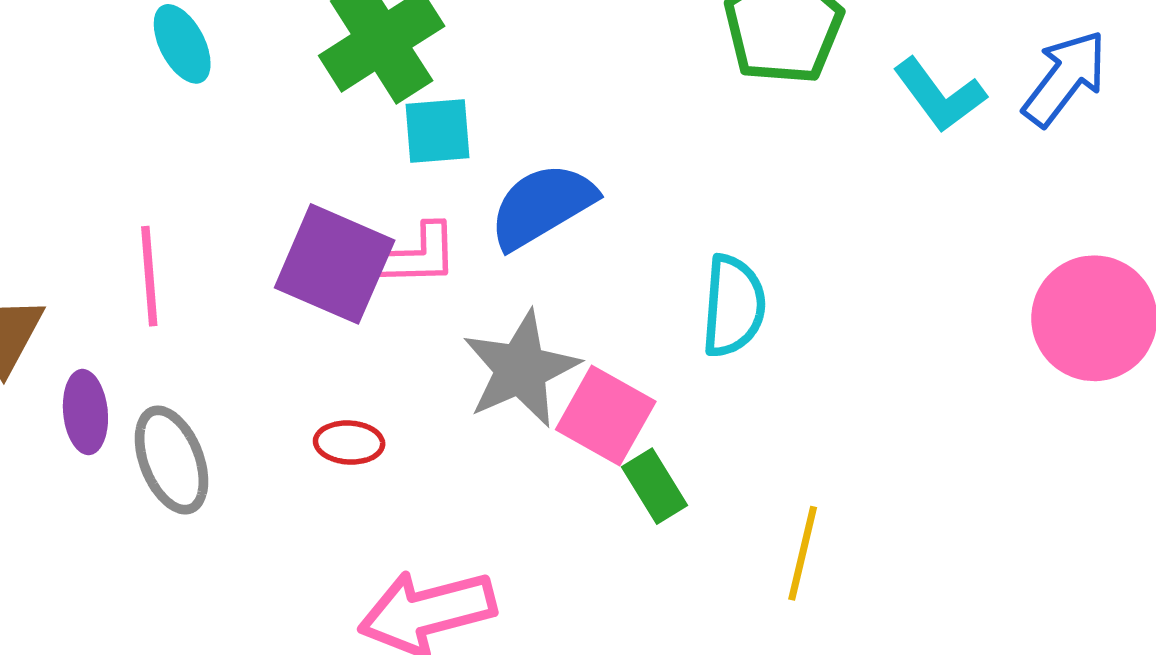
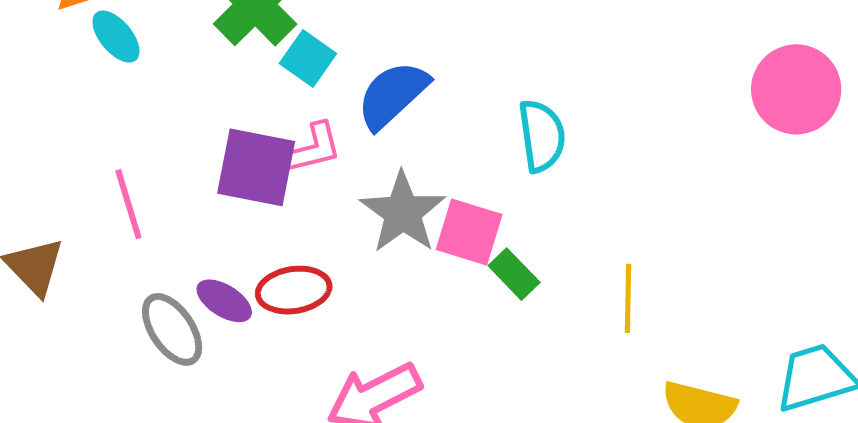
cyan square: (437, 131) -> (308, 59), turned -38
purple ellipse: (85, 412) -> (224, 301), moved, turned -40
red ellipse: (349, 443) -> (294, 290), size x1.5

